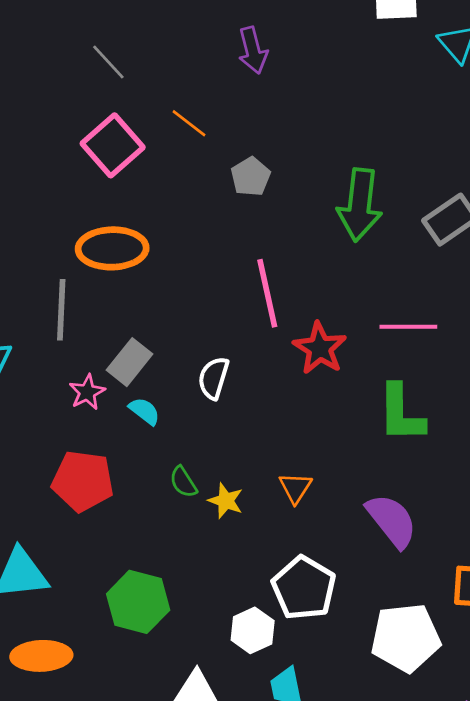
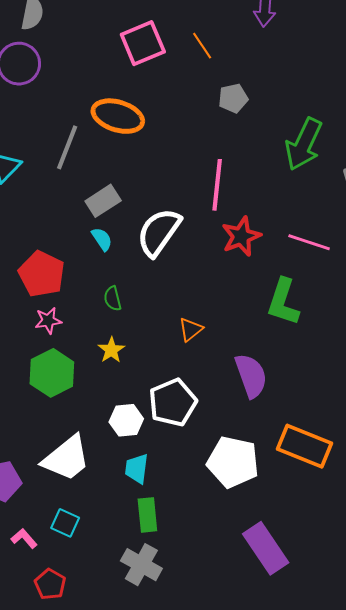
white semicircle: (214, 378) -> (159, 232), size x1.6
pink star: (87, 392) -> (48, 321), moved
yellow star: (226, 501) -> (111, 350), moved

